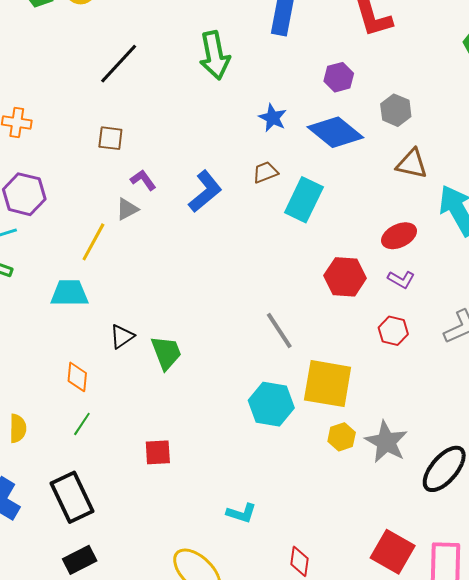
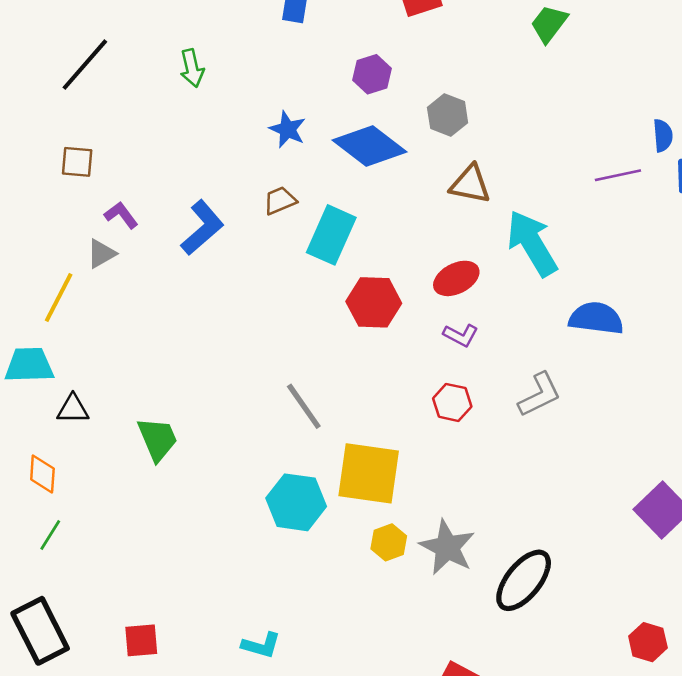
green arrow: (215, 55) -> (192, 68), moved, size x0.6
red hexagon: (345, 277) -> (374, 302), moved
black triangle: (122, 337) -> (73, 409), moved, turned 36
red square: (158, 452) -> (141, 640), moved

